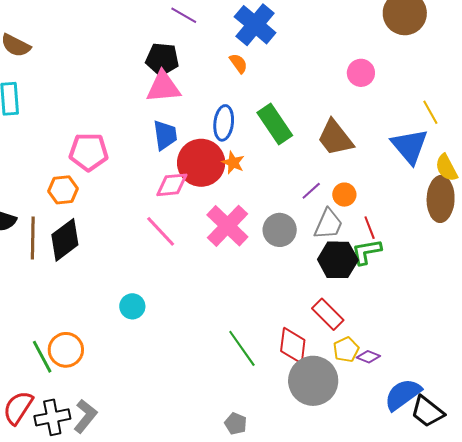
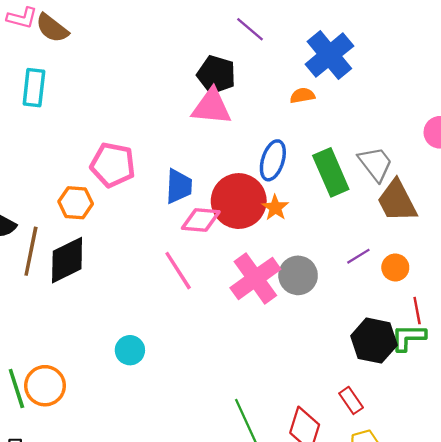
orange semicircle: (238, 63) -> (302, 96), turned -75
blue trapezoid: (165, 135) -> (179, 186), moved
gray trapezoid: (328, 224) -> (375, 164), moved, turned -72
gray circle: (280, 230) -> (298, 275), moved
red rectangle: (328, 314) -> (351, 400), size x0.7

